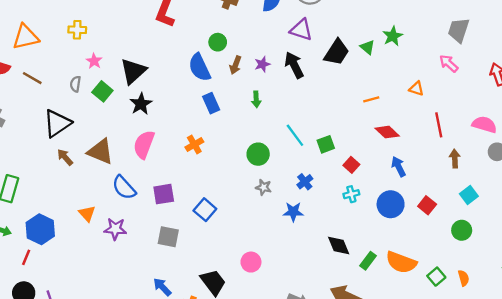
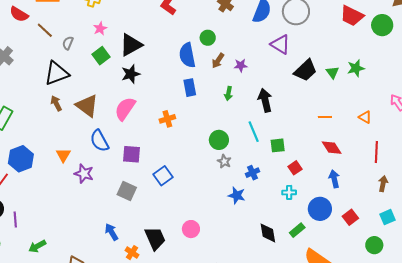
black arrow: (294, 65) -> (265, 100), moved
gray semicircle: (75, 84) -> (68, 43), moved
gray star: (263, 187) -> (224, 161), moved
green rectangle: (368, 261) -> (297, 230), moved

